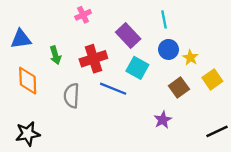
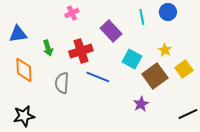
blue circle: (169, 49) -> (168, 12), moved
cyan square: (137, 68) -> (132, 59), moved
brown square: (179, 88) -> (155, 76), size x1.4

